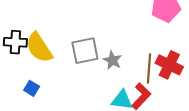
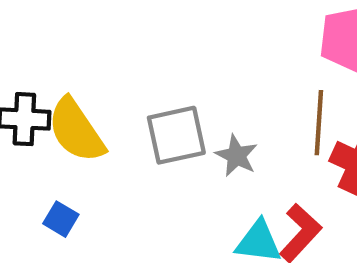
brown line: (149, 69) -> (319, 123), moved

